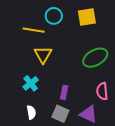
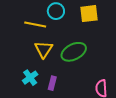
green ellipse: (95, 58) -> (74, 52), moved
purple rectangle: (64, 92) -> (52, 83), moved

